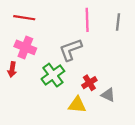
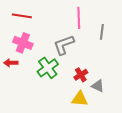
gray line: (118, 22) -> (102, 32), moved
red arrow: (12, 69) -> (11, 63), turned 80
yellow triangle: (77, 105) -> (80, 99), moved

